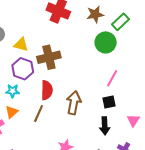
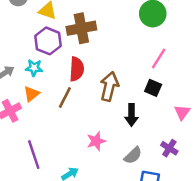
black square: (109, 102) -> (153, 88), turned 32
black arrow: (105, 126) -> (131, 115), moved

